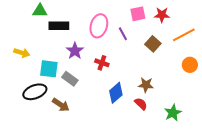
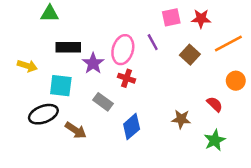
black rectangle: (59, 26) -> (68, 47), moved
pink ellipse: (99, 26) -> (123, 50), moved
gray rectangle: (70, 79) -> (103, 102), moved
brown star: (146, 85) -> (181, 119), moved
blue diamond: (116, 93) -> (132, 127), moved
red semicircle: (141, 104) -> (215, 104), moved

